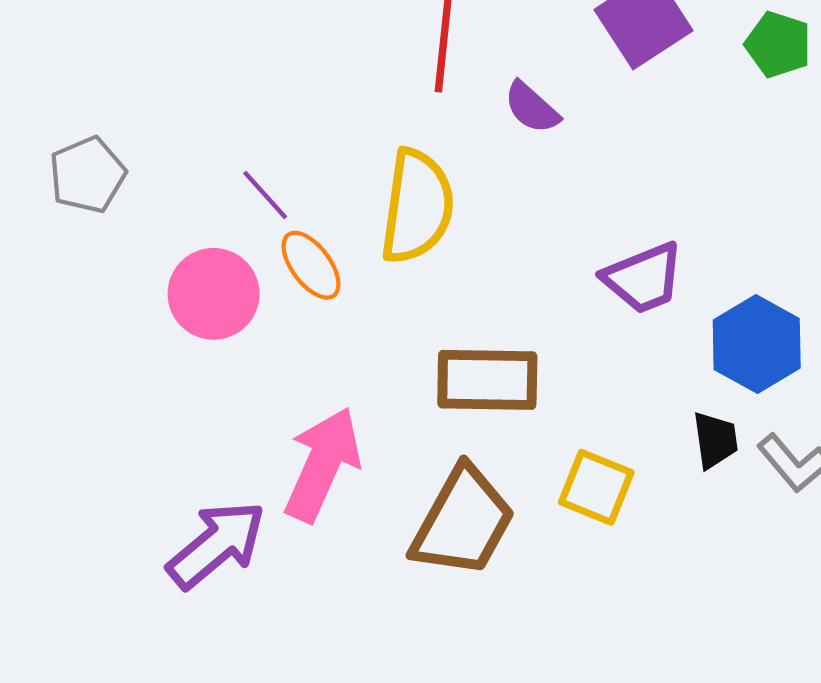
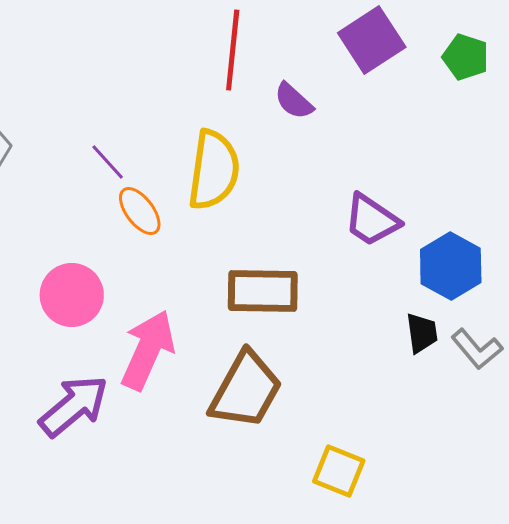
purple trapezoid: (644, 278) -> (372, 220), turned 56
pink circle: (214, 294) -> (72, 295), moved
yellow square: (596, 487) -> (339, 471), moved

